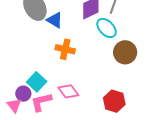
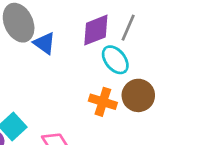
orange cross: (65, 49) -> (103, 102), moved

